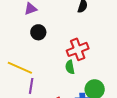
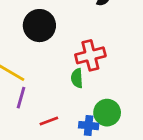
black circle: (38, 32) -> (39, 26), size x1.5

